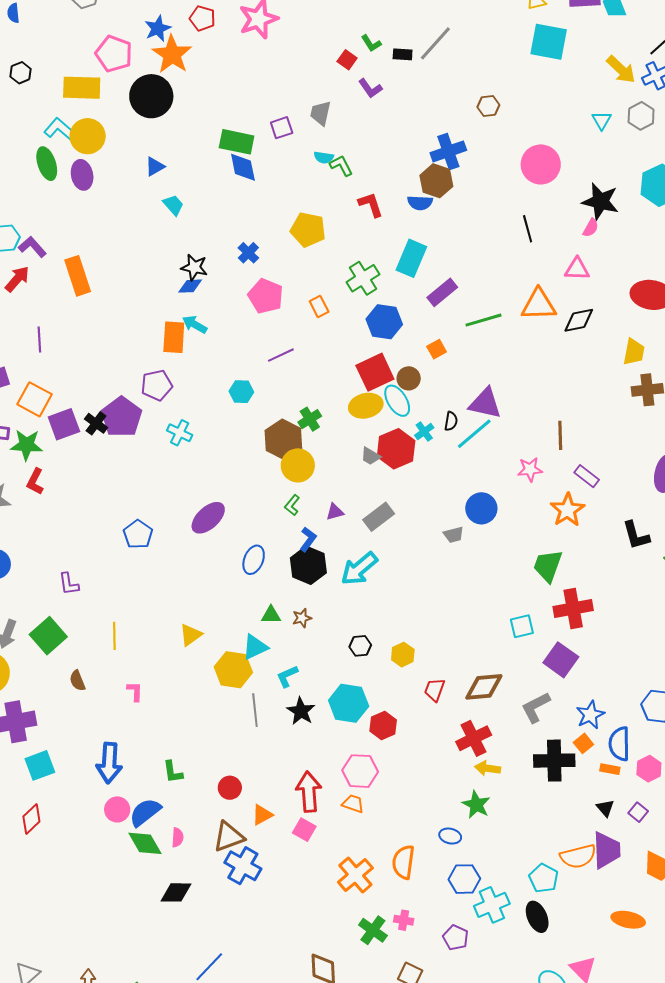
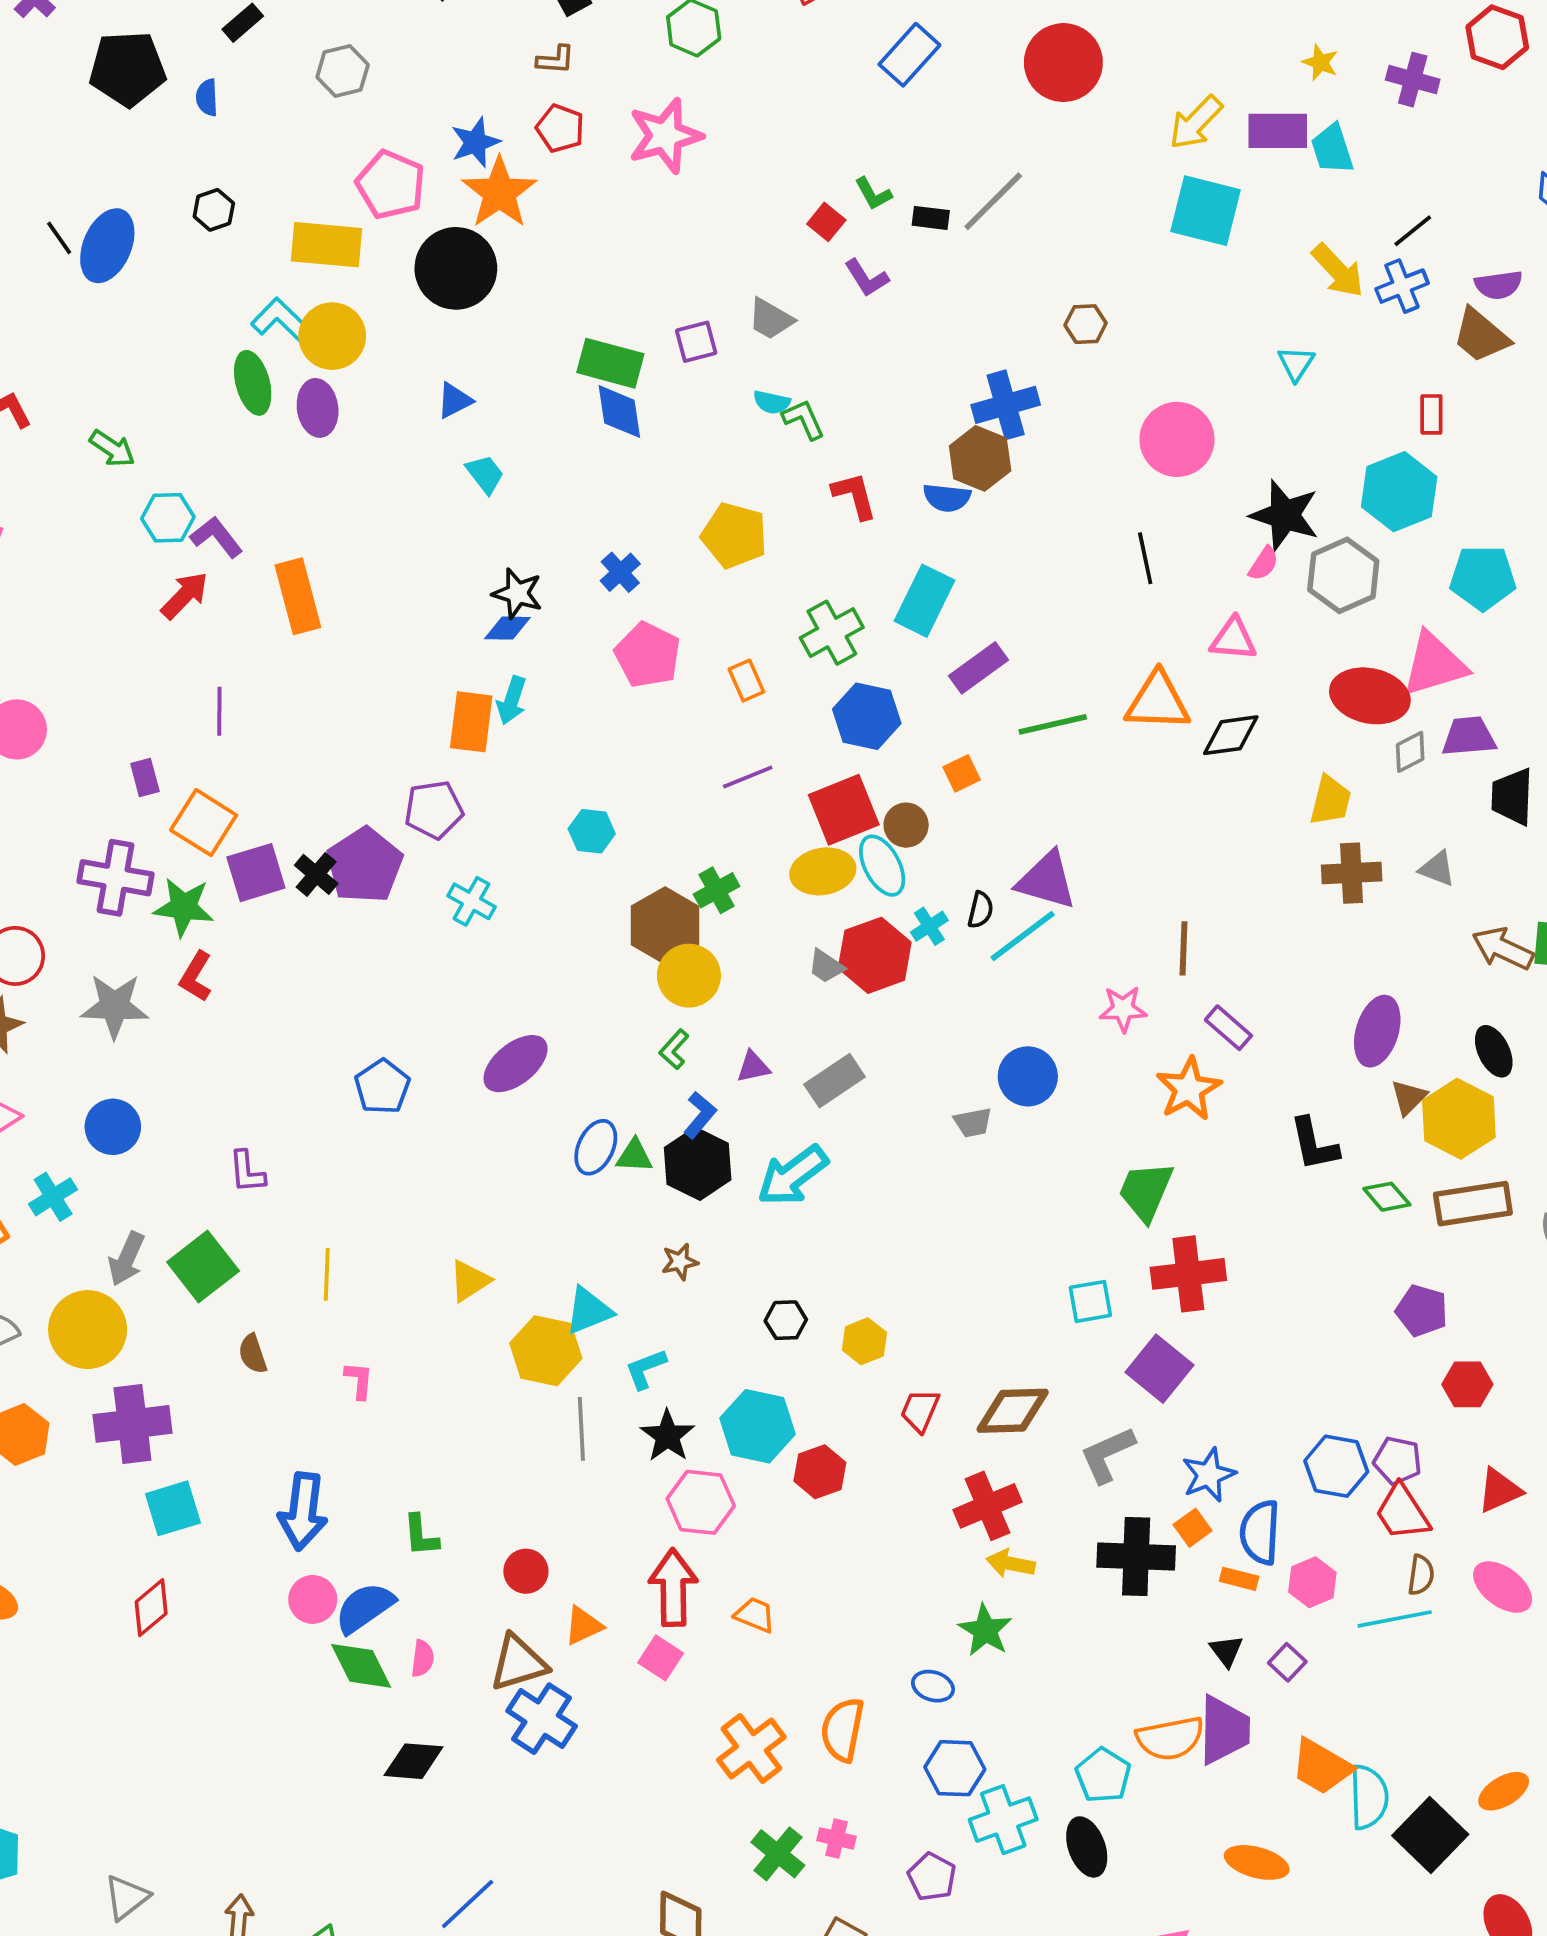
gray trapezoid: (321, 113) -> (771, 319), turned -76
gray hexagon: (641, 116) -> (1343, 575), moved, size x1.4
cyan arrow: (195, 324) -> (512, 700), turned -105
purple line: (281, 355) -> (748, 777), moved
green triangle: (271, 615) -> (634, 1156), moved
pink hexagon: (360, 771) -> (701, 1502), moved

